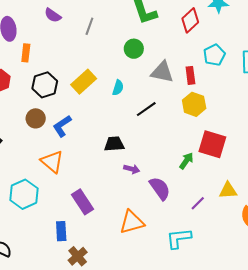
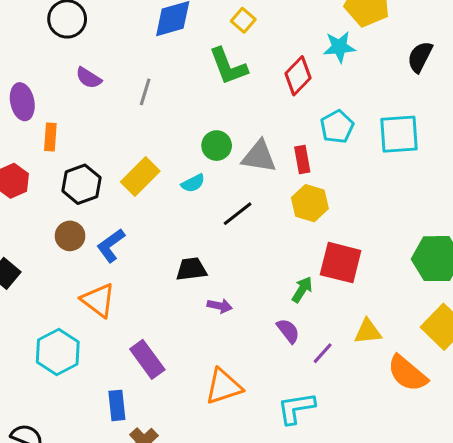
green circle: (134, 49) -> (217, 146), moved
cyan semicircle: (118, 88) -> (193, 183), turned 49
purple semicircle: (160, 188) -> (288, 331), moved, size x0.7

